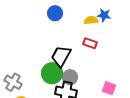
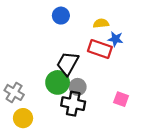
blue star: (104, 15) -> (115, 39), moved
red rectangle: (90, 43) -> (100, 49), size x1.5

